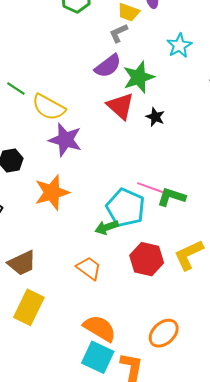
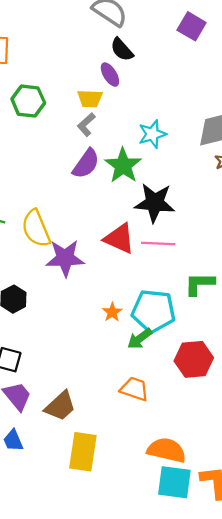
cyan star: (179, 46) -> (152, 134), moved, turned 30
red triangle: (120, 106) -> (119, 239), moved
yellow semicircle: (49, 107) -> (36, 229), turned 56
black star: (155, 117) -> (155, 203), size x1.8
pink line: (151, 188) -> (158, 244), moved
orange star: (52, 192) -> (112, 312), moved, size x0.5

